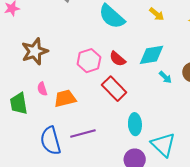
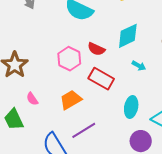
cyan arrow: (165, 77) -> (139, 66), moved
orange trapezoid: (65, 98) -> (71, 100), moved
cyan ellipse: (135, 124) -> (131, 107), turned 30

